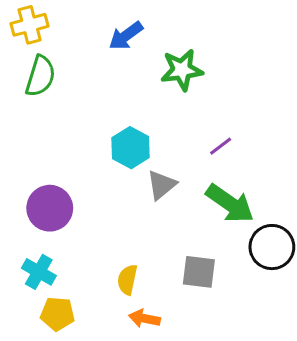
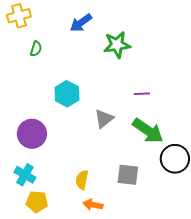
green semicircle: (40, 76) -> (36, 49), moved, size x0.6
purple line: (221, 146) -> (142, 94), turned 35
cyan hexagon: (131, 148) -> (67, 94), moved

